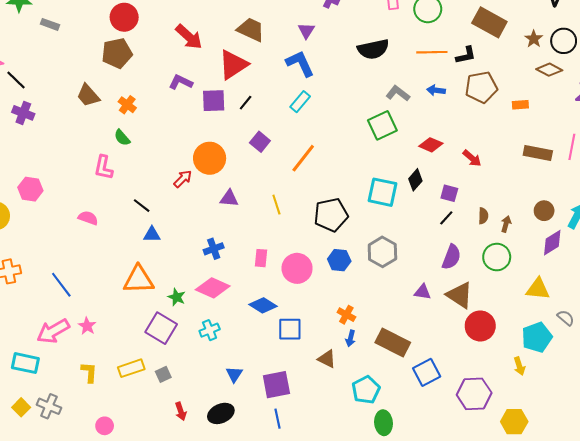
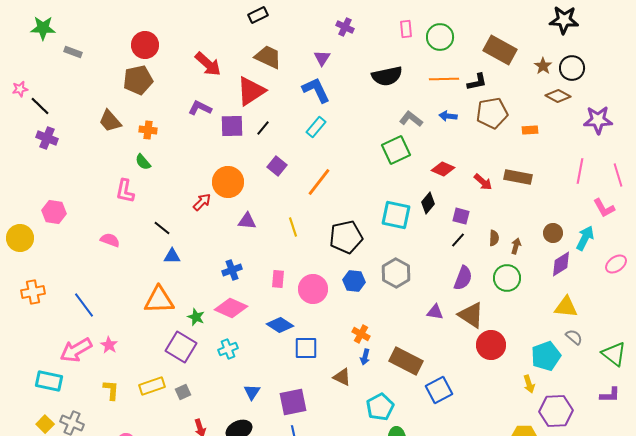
orange cross: (127, 105) -> (148, 130), turned -30
brown rectangle: (538, 153) -> (518, 177), moved
yellow triangle: (538, 289) -> (566, 307), moved
purple hexagon: (474, 394) -> (556, 411), moved

